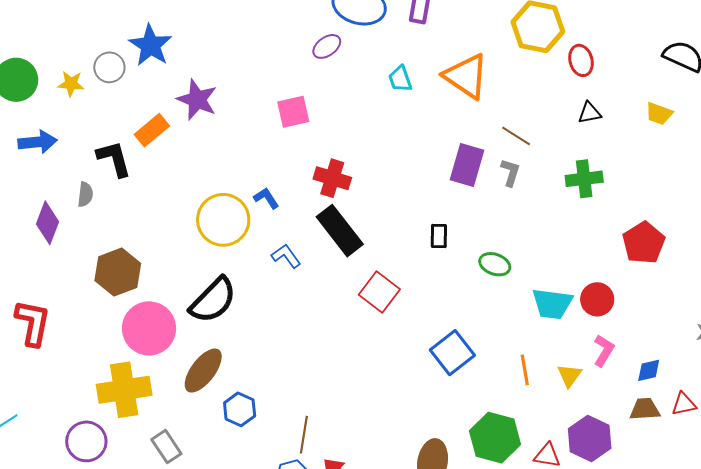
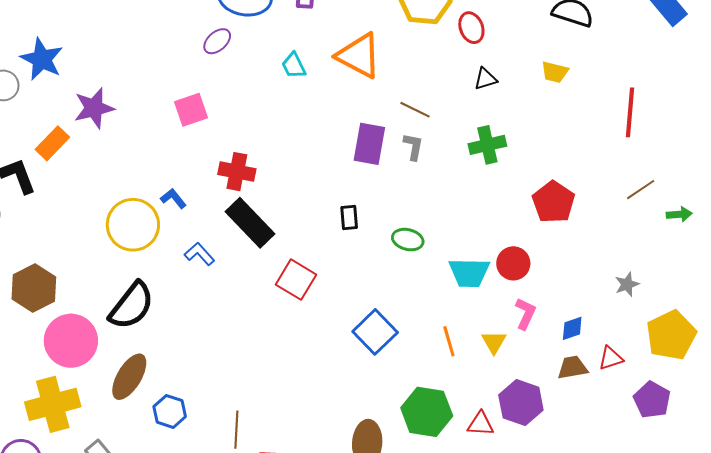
purple star: (197, 100) -> (94, 108), turned -30

